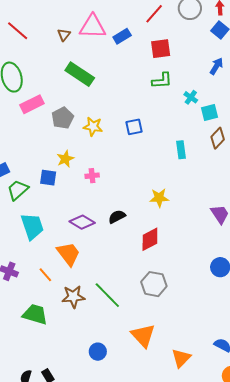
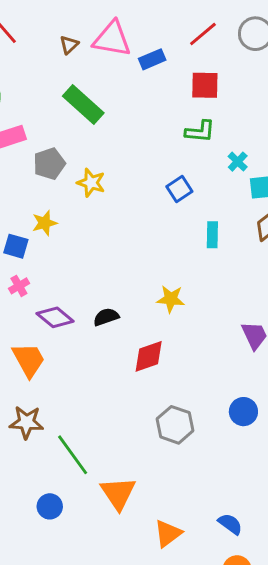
blue square: (134, 127) -> (179, 189), moved, turned -30
pink cross: (92, 176) -> (19, 286), moved, turned -32
gray hexagon: (154, 284) -> (175, 425), moved
green line: (107, 295) -> (73, 455), moved

